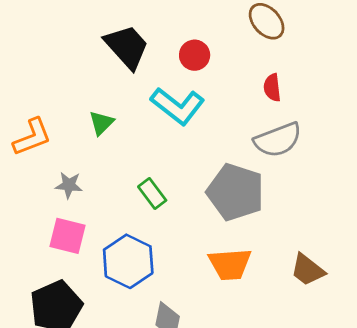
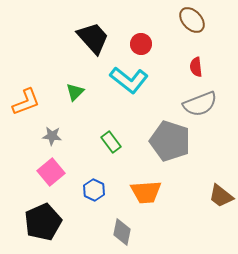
pink square: (67, 236) -> (51, 172), turned 36
blue hexagon: (128, 261) -> (94, 190), size x0.6
orange trapezoid: (230, 264) -> (146, 192), moved

